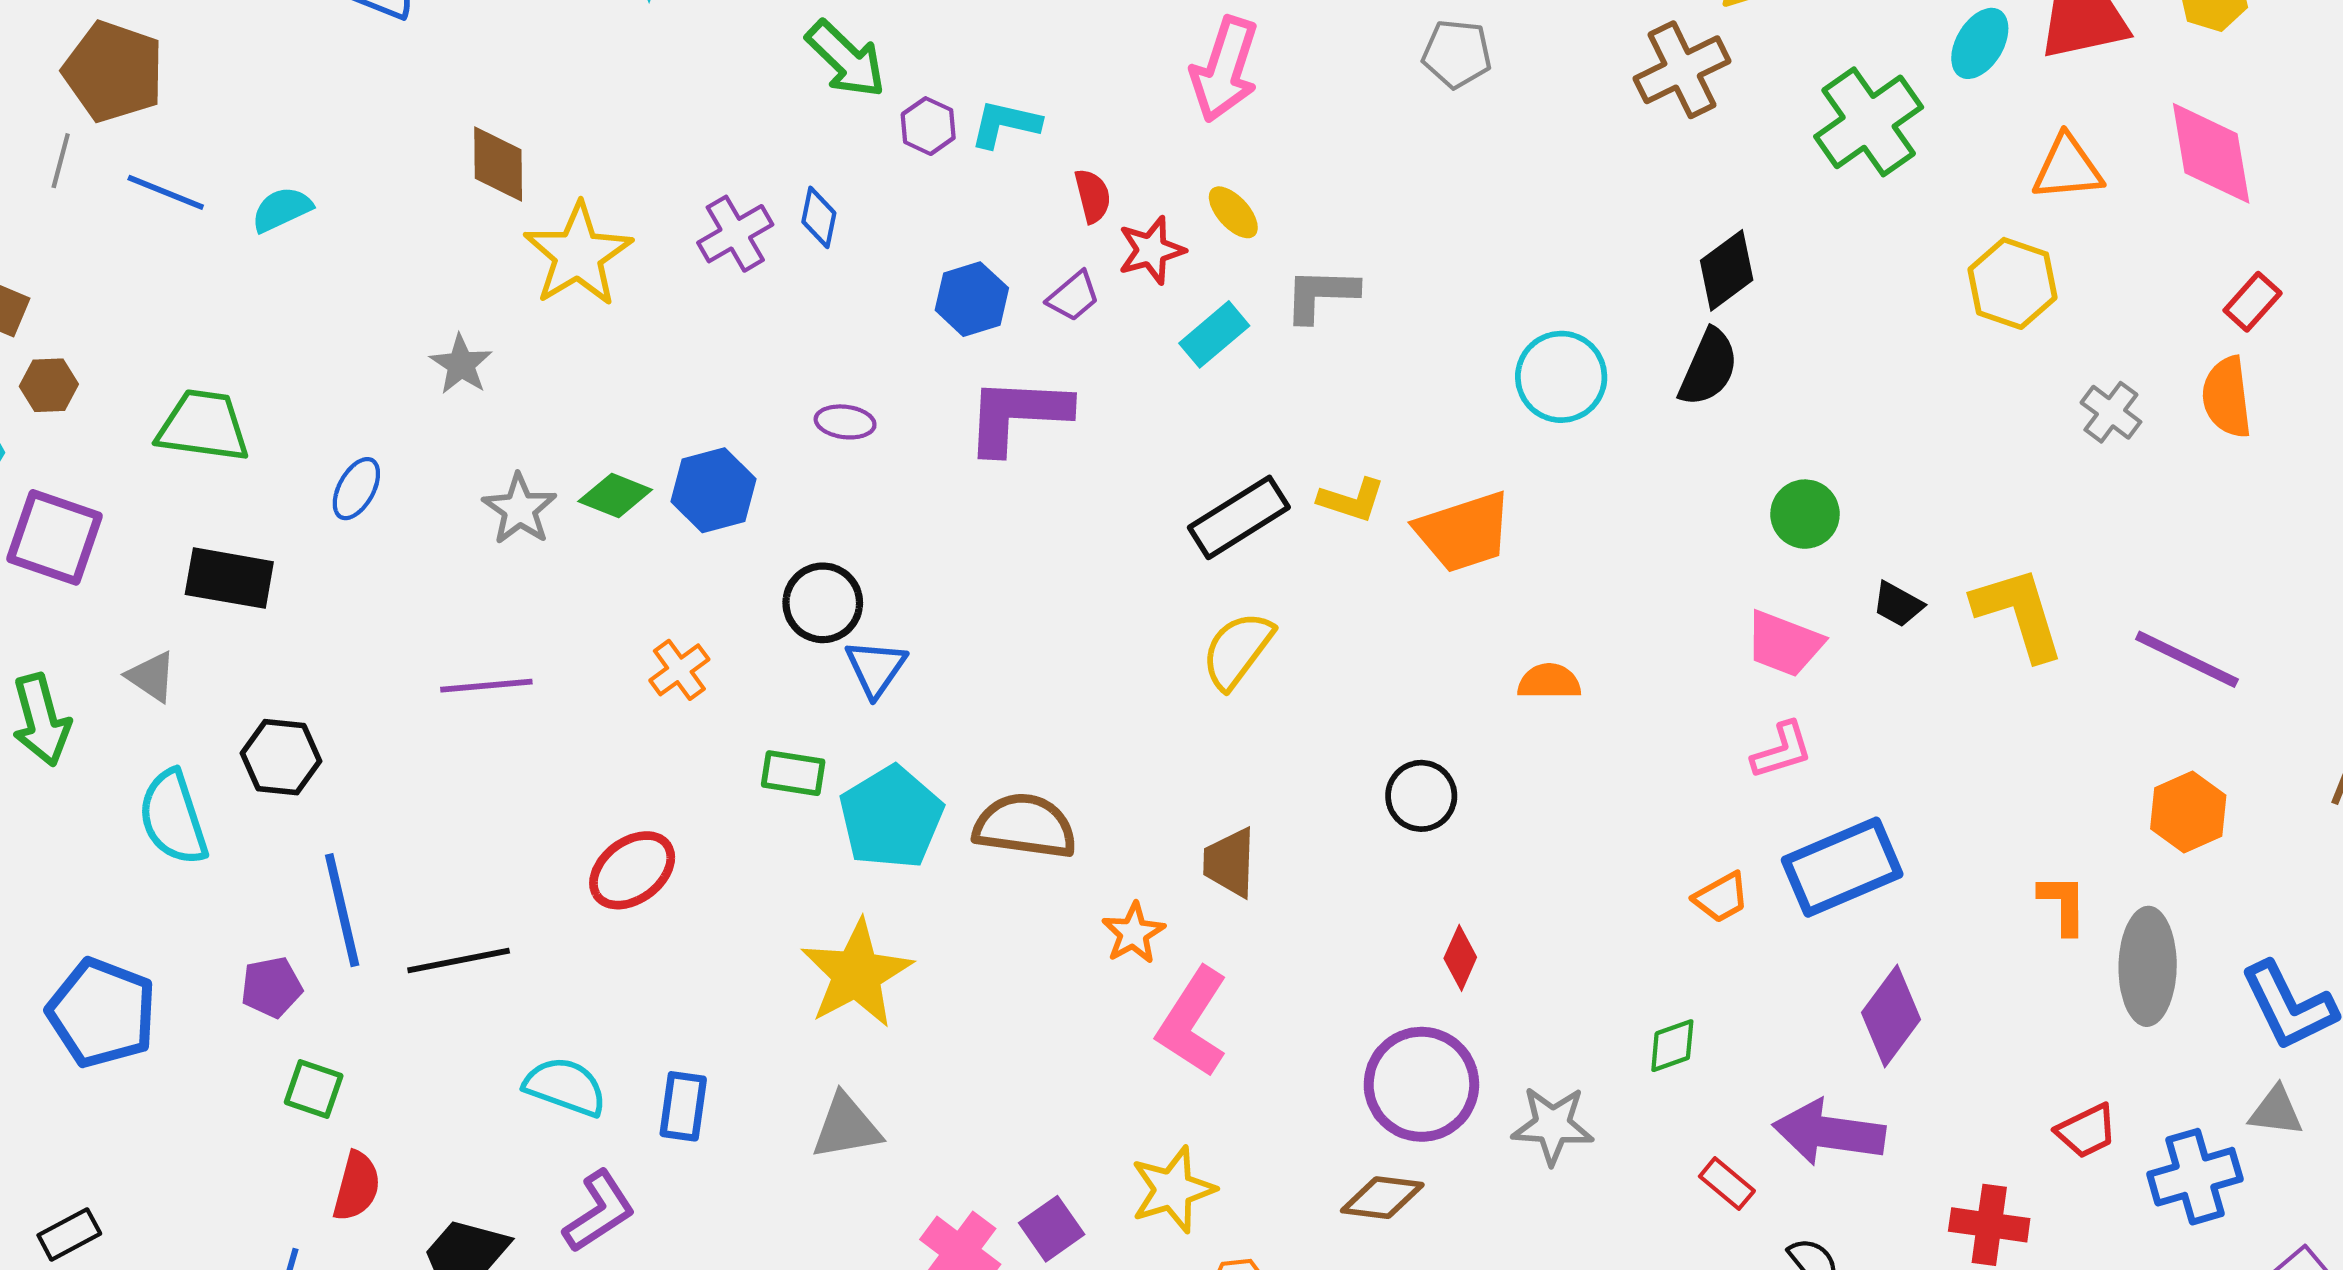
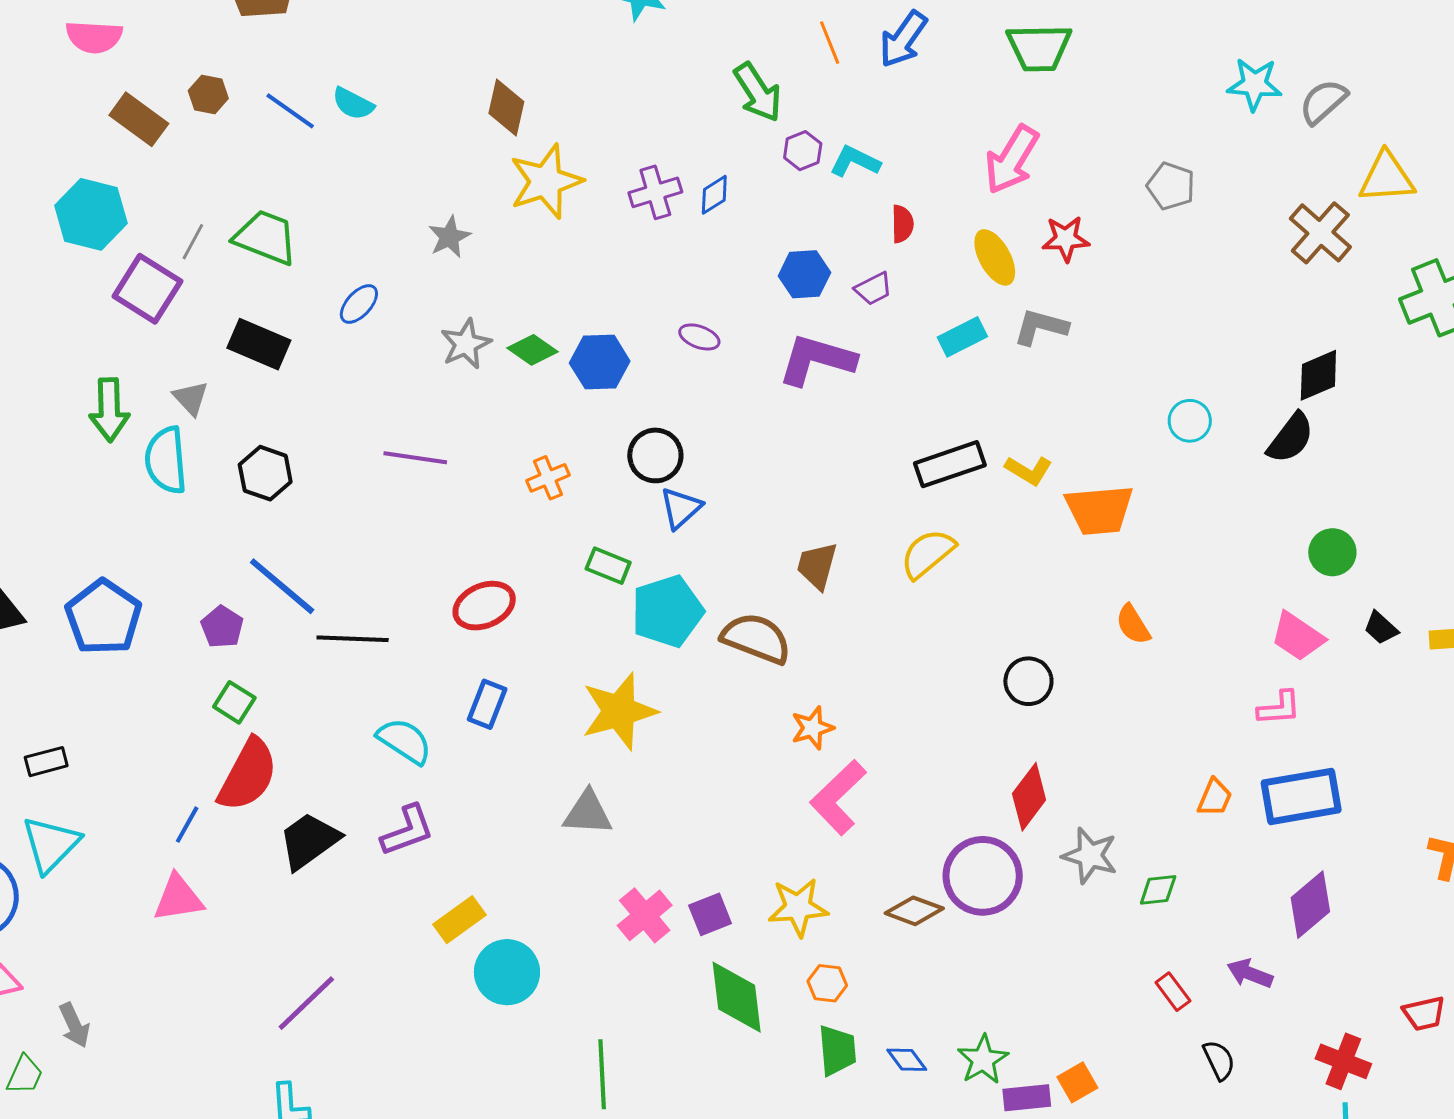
brown cross: (1682, 70) -> (1320, 233), turned -36
gray line: (61, 161) -> (193, 242), moved
blue line: (166, 192) -> (290, 111), moved
cyan semicircle: (282, 209) -> (353, 104), turned -141
yellow ellipse: (1233, 212) -> (995, 257), size x1.4
blue diamond: (819, 217) -> (714, 195), turned 33
red star: (1151, 250) -> (1066, 239), moved
cyan circle: (1561, 377) -> (1190, 421), size x0.7
brown hexagon: (49, 385) -> (208, 94), moved
orange semicircle: (1549, 682) -> (1133, 624), turned -135
cyan semicircle: (173, 818) -> (166, 460), moved
brown trapezoid: (1230, 862) -> (817, 566), moved
orange trapezoid: (1721, 897) -> (1215, 798), turned -51
blue line: (342, 910) -> (282, 586), turned -50
red diamond: (1460, 958) -> (1029, 797), size x1.5
purple pentagon: (271, 987) -> (222, 627), turned 30
blue rectangle: (683, 1106) -> (487, 704), moved
gray star: (1553, 1125) -> (1090, 856), moved
purple arrow: (1829, 1133) -> (1250, 974), size x0.6
red semicircle: (357, 1186) -> (248, 775), size x1.6
brown diamond: (1382, 1198) -> (914, 911), moved

